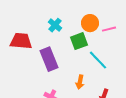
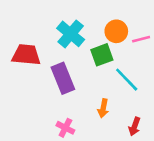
cyan cross: (55, 25) -> (71, 34), size x1.5

